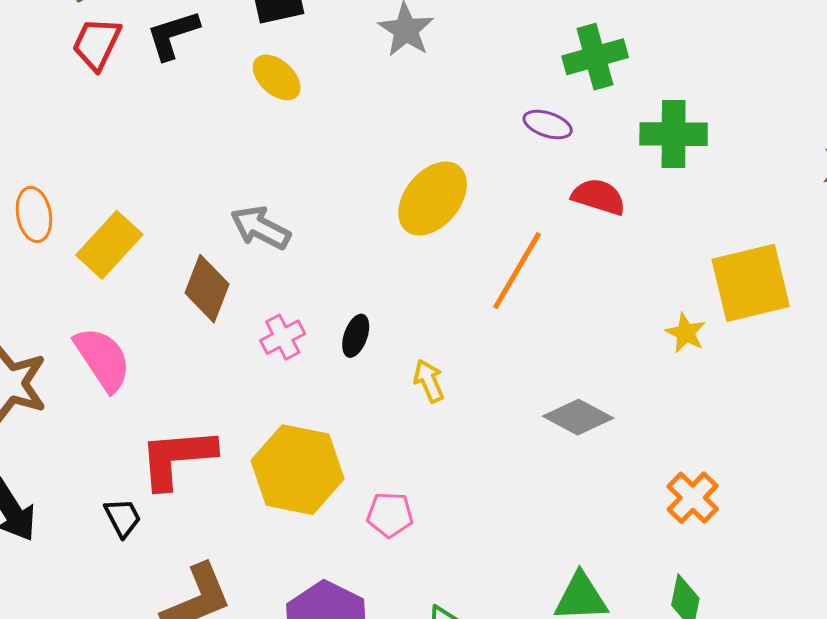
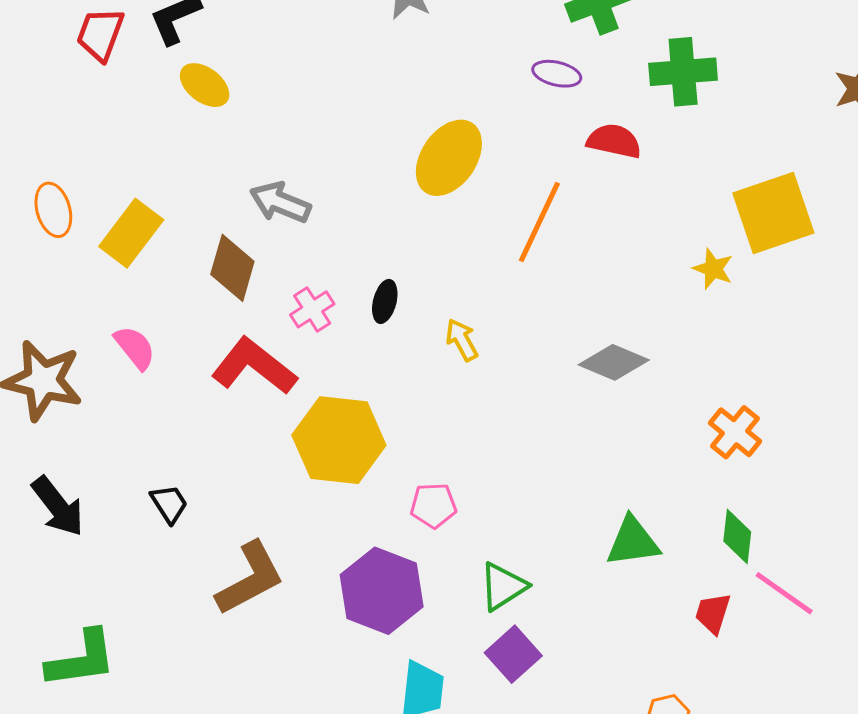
yellow ellipse: (277, 77) -> (205, 85), moved
pink semicircle: (103, 359) -> (135, 348), size x0.7
red L-shape: (177, 458) -> (254, 366), moved, turned 48
pink pentagon: (390, 515) -> (433, 505), moved

